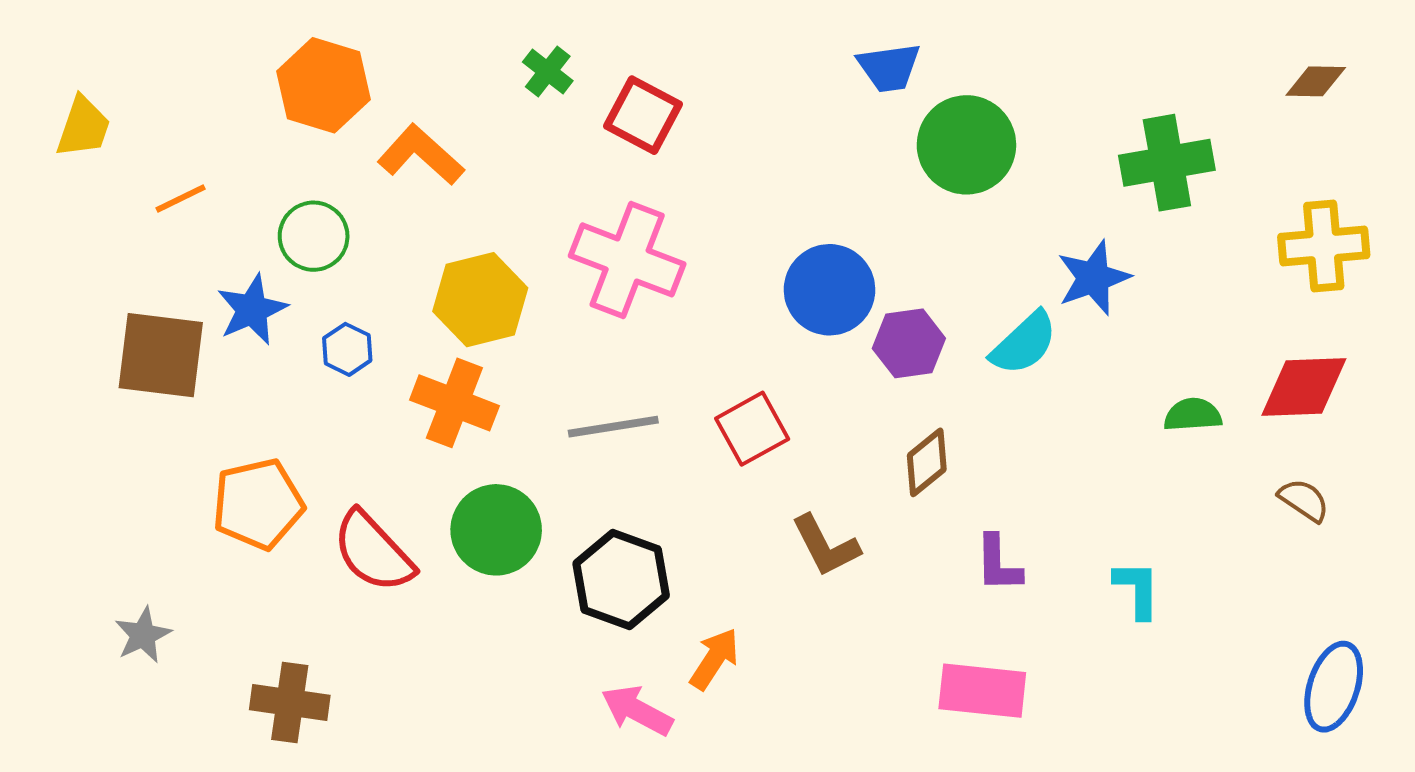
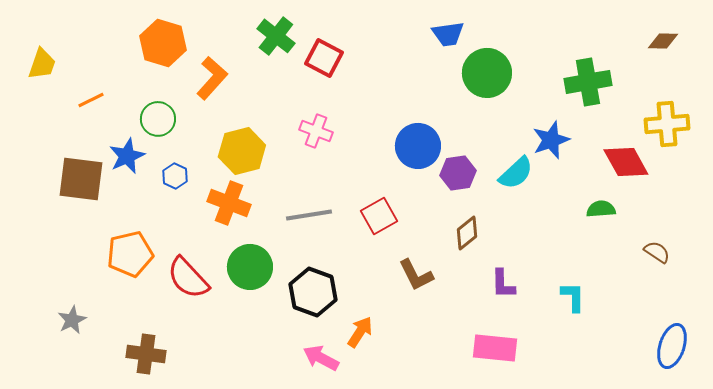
green cross: (548, 71) -> (276, 36), size x1.5
orange L-shape: (421, 155) -> (212, 78), turned 90
pink cross: (627, 260) -> (316, 131), size x0.6
red diamond: (1304, 387) -> (626, 162), moved, turned 63

